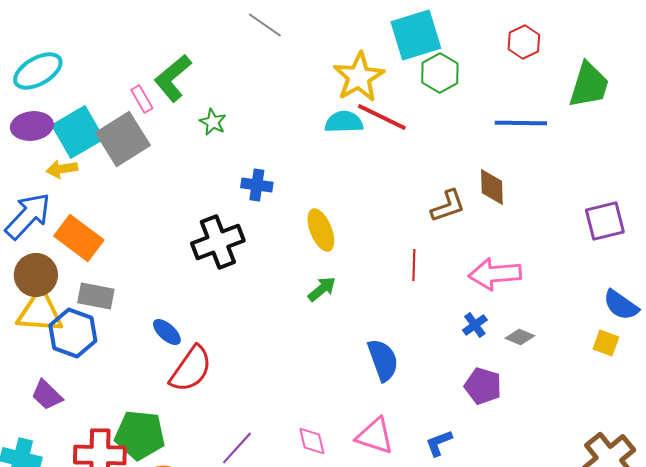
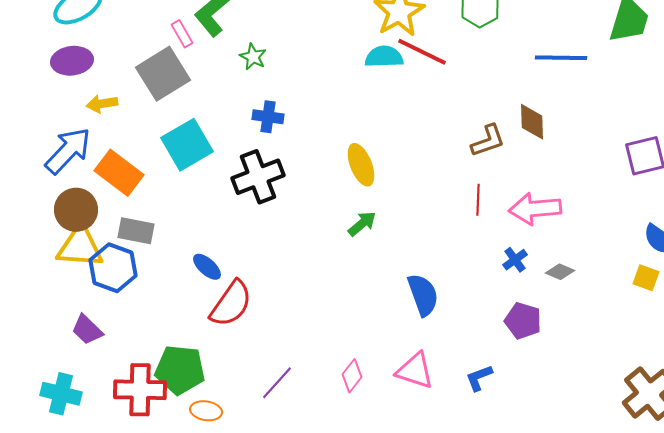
cyan square: (78, 132) -> (187, 145), moved
blue cross: (257, 185) -> (268, 117), moved
red line: (414, 265) -> (478, 200), moved
pink diamond: (312, 441) -> (352, 376), turned 52

